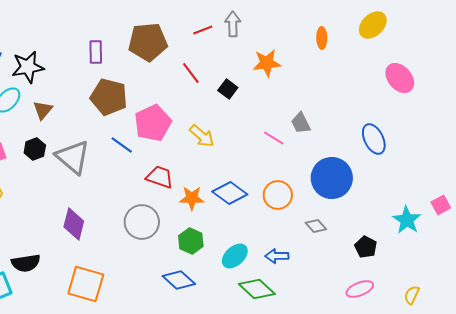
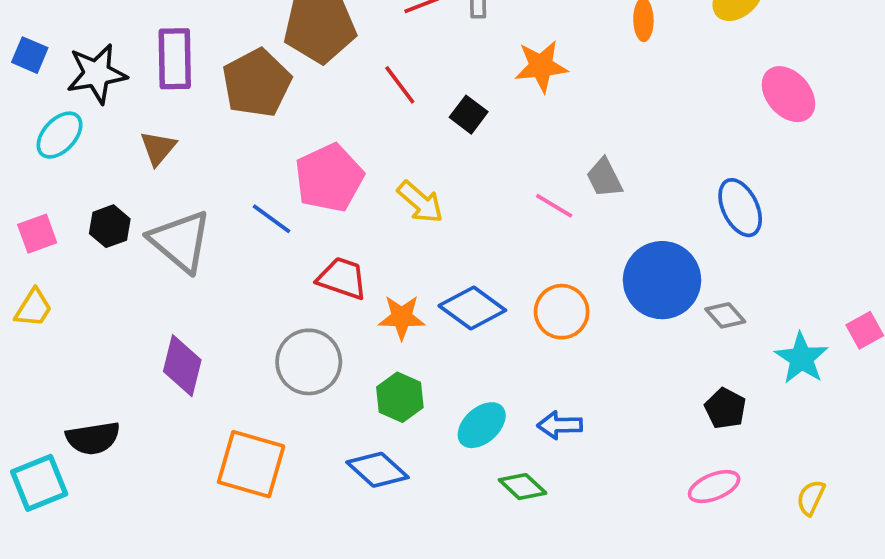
purple rectangle: (96, 52) -> (175, 59), moved, size x1.4
brown pentagon: (109, 97) -> (257, 83), moved, turned 30
brown triangle: (43, 110) -> (158, 148), moved
gray diamond: (316, 226) -> (725, 315), moved
orange square: (86, 284) -> (251, 464), moved
green diamond: (257, 289) -> (523, 487), size x0.7

